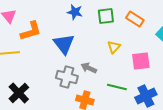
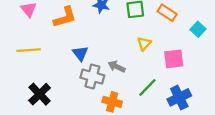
orange L-shape: (31, 31) -> (65, 17), moved
blue triangle: (64, 44) -> (80, 53), moved, size x0.7
green line: (117, 87) -> (147, 88), turned -60

